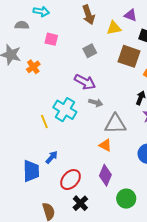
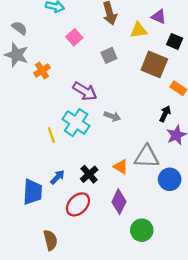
gray semicircle: (22, 25) -> (19, 28), moved, turned 32
pink square: (51, 39) -> (74, 37), moved, turned 32
purple arrow: (85, 82) -> (85, 91), moved
gray triangle: (115, 124) -> (147, 157), moved
black cross: (80, 203) -> (89, 174), moved

